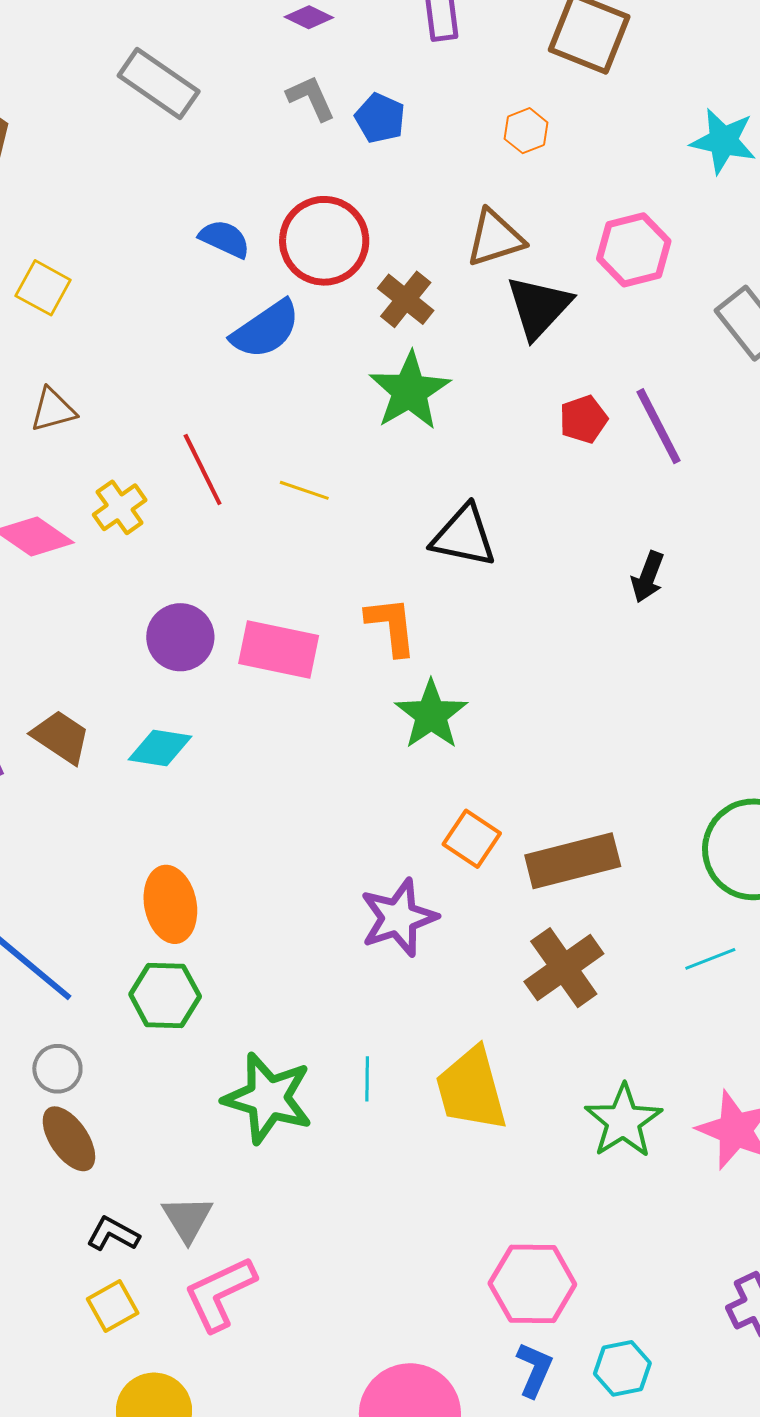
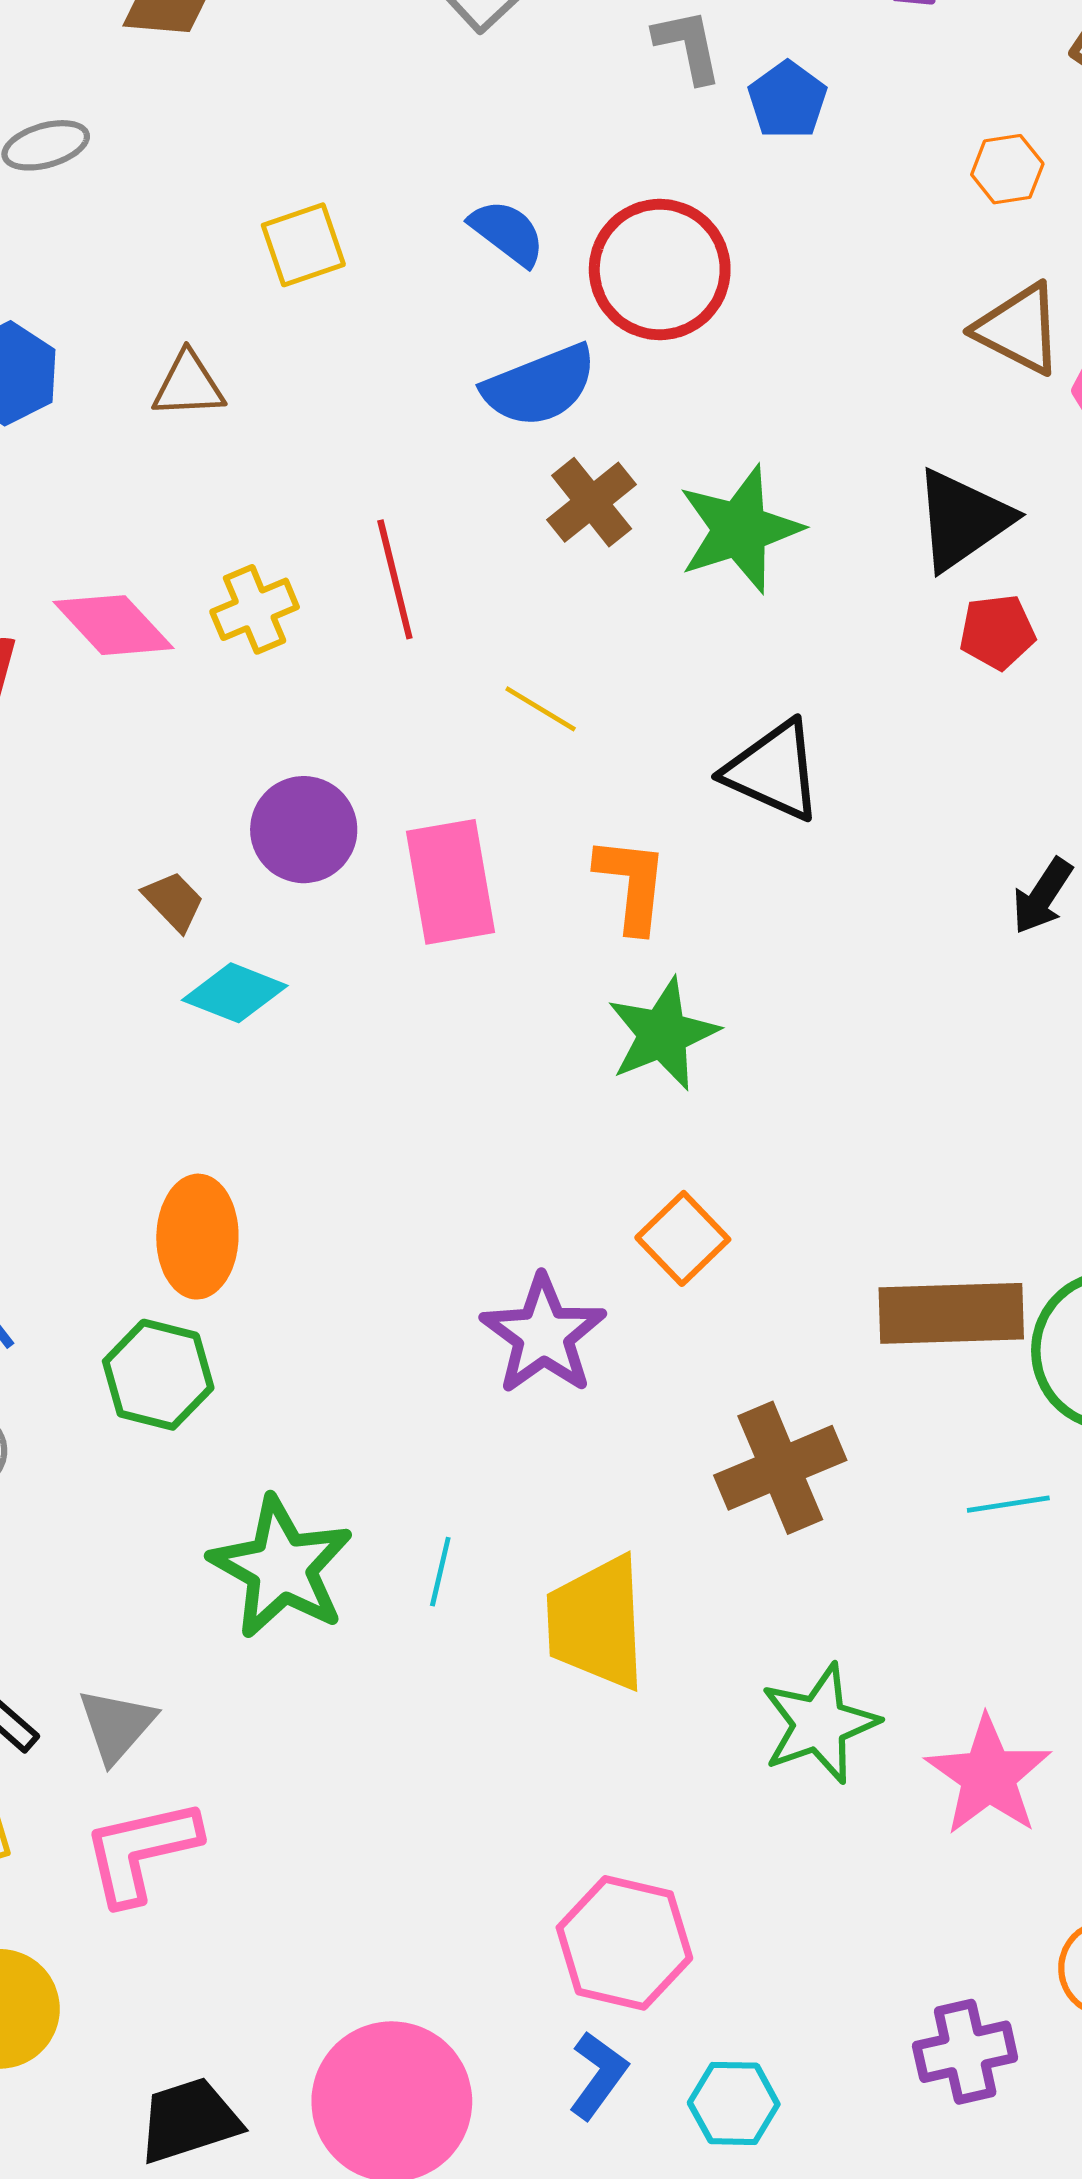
brown triangle: (495, 238) -> (1019, 329), moved, turned 32
yellow square: (43, 288) -> (303, 245), moved, turned 30
brown cross: (406, 299) -> (592, 502), moved
black triangle: (539, 307) -> (963, 520), moved
brown triangle: (53, 410) -> (188, 385), moved
yellow line: (304, 490) -> (541, 709), moved
pink rectangle: (279, 650) -> (451, 882), turned 56
brown trapezoid: (61, 737) -> (174, 901), moved, size x0.7
brown rectangle: (573, 861) -> (951, 1313), moved
purple star: (399, 918) -> (543, 1335), turned -30

